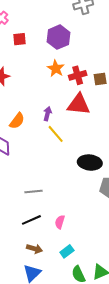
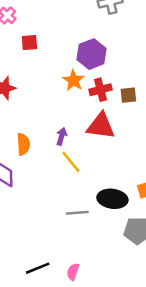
purple hexagon: (59, 37) -> (92, 54), moved
orange semicircle: (17, 121) -> (23, 144), turned -42
gray line: (34, 192) -> (77, 213), moved

